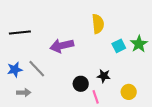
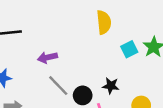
purple arrow: (62, 46) -> (47, 57), moved, size x0.7
gray line: (37, 69) -> (58, 86), moved

